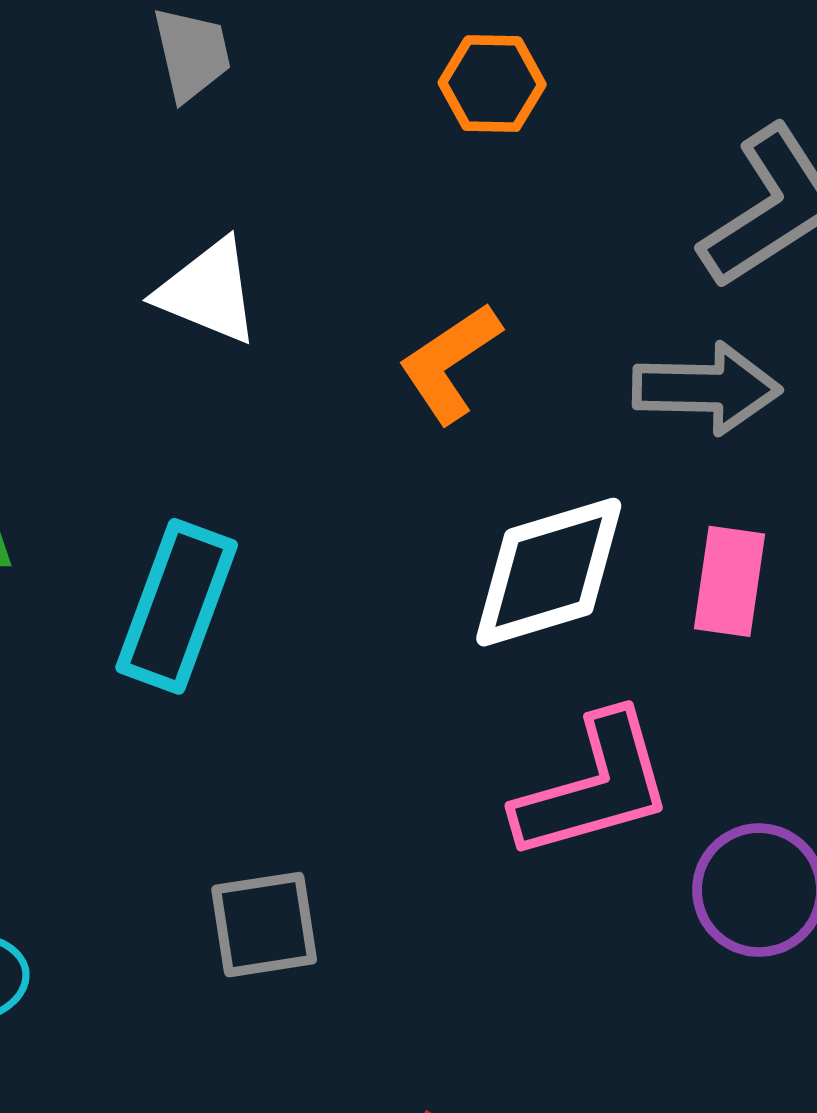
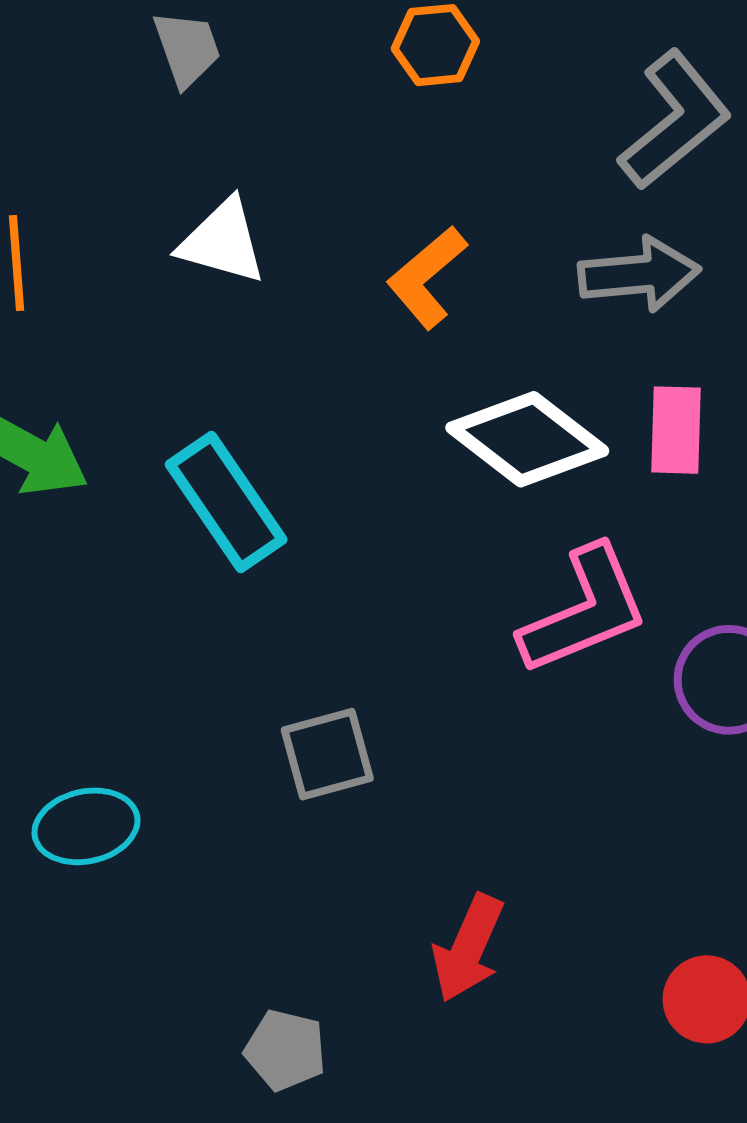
white diamond: (549, 572) -> (527, 439), turned 61
cyan rectangle: (177, 606) -> (226, 502), turned -48

